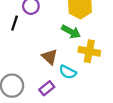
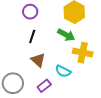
black line: (15, 23) -> (32, 37), moved
brown triangle: (50, 57) -> (38, 60), moved

